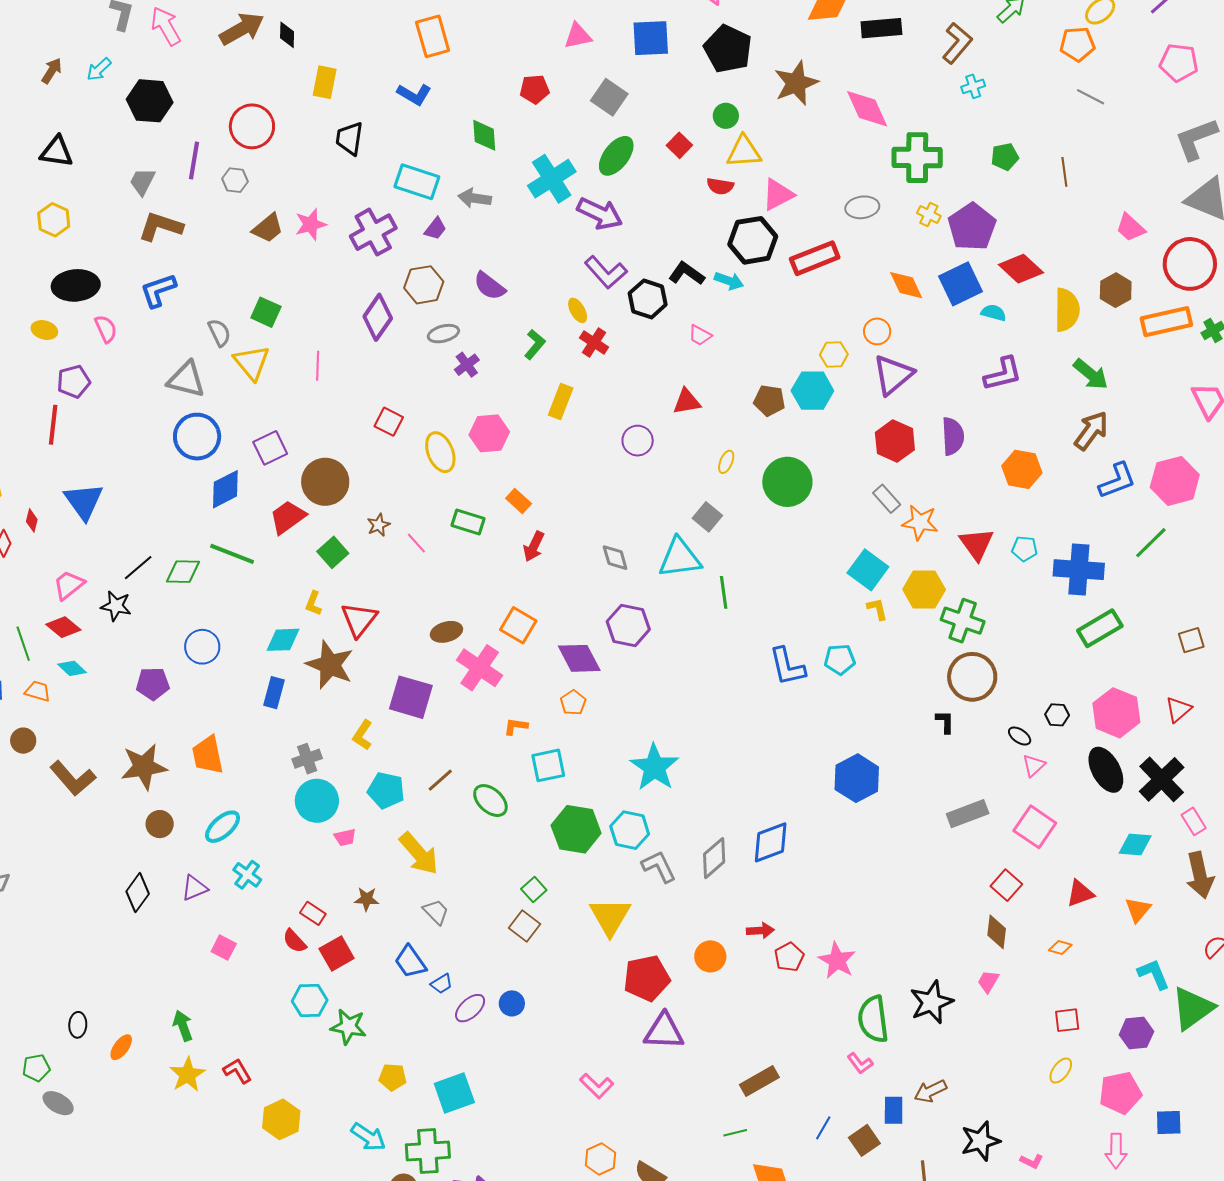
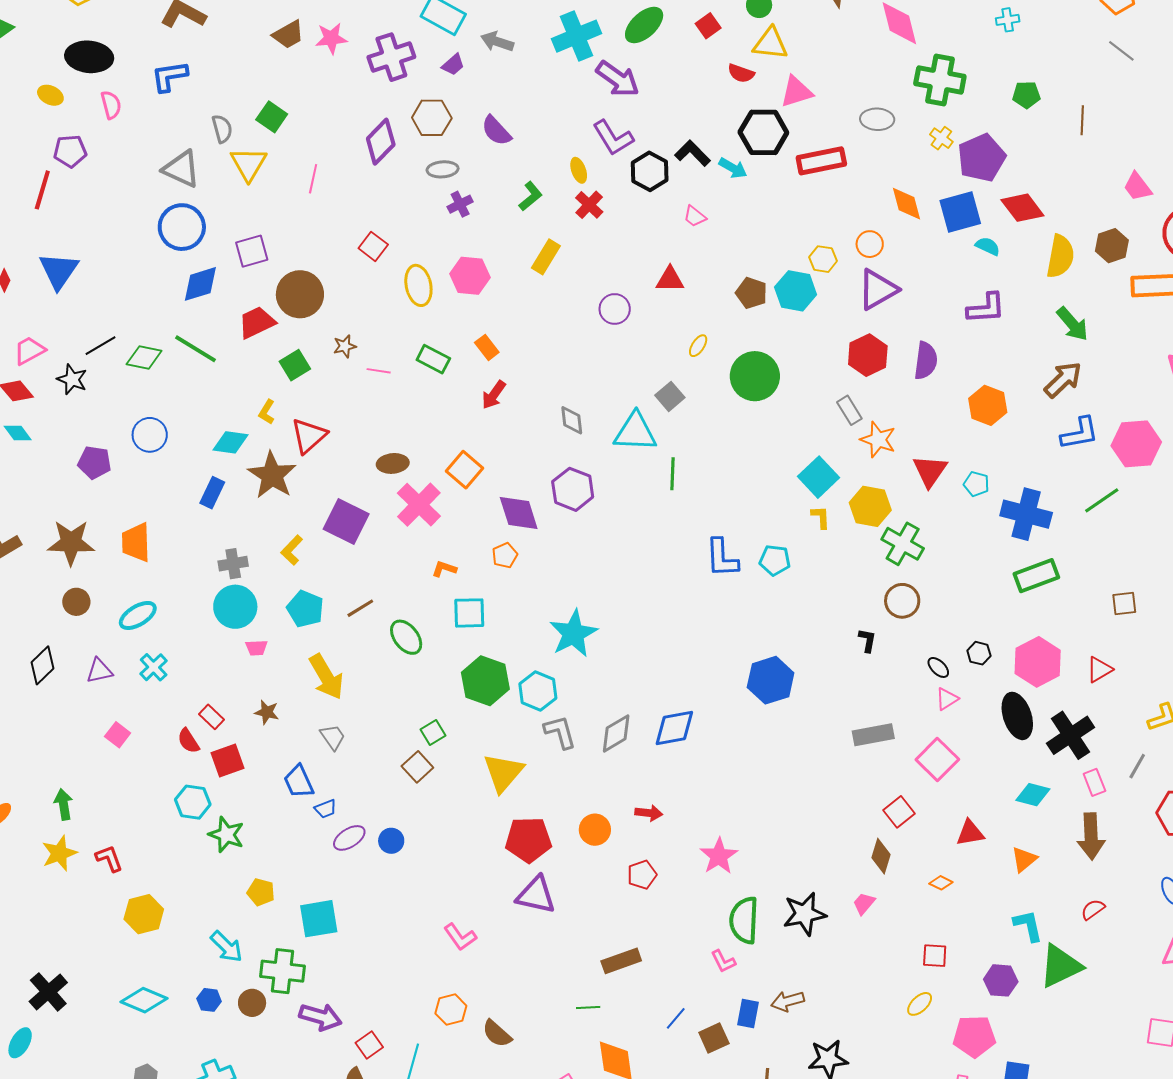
pink line: (416, 543) -> (379, 371), turned -50
brown circle: (972, 677) -> (902, 601), size x0.7
red pentagon: (789, 957) -> (642, 875), moved

